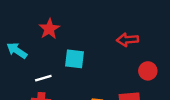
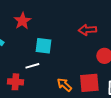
white line: (43, 78) -> (32, 66), moved

